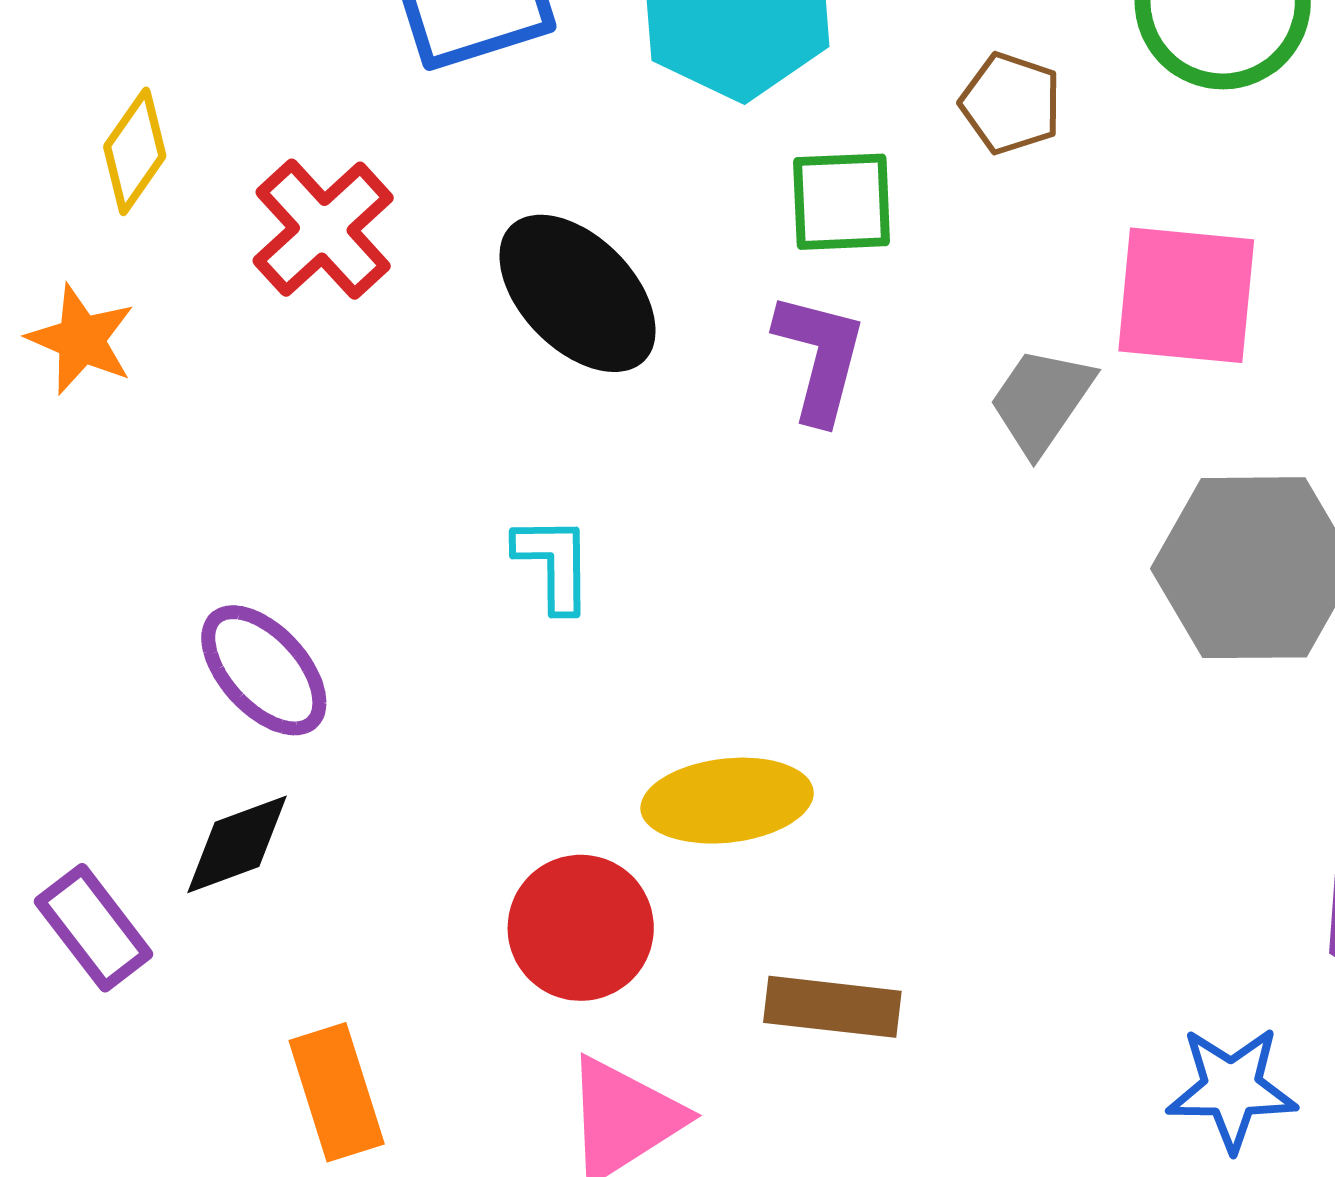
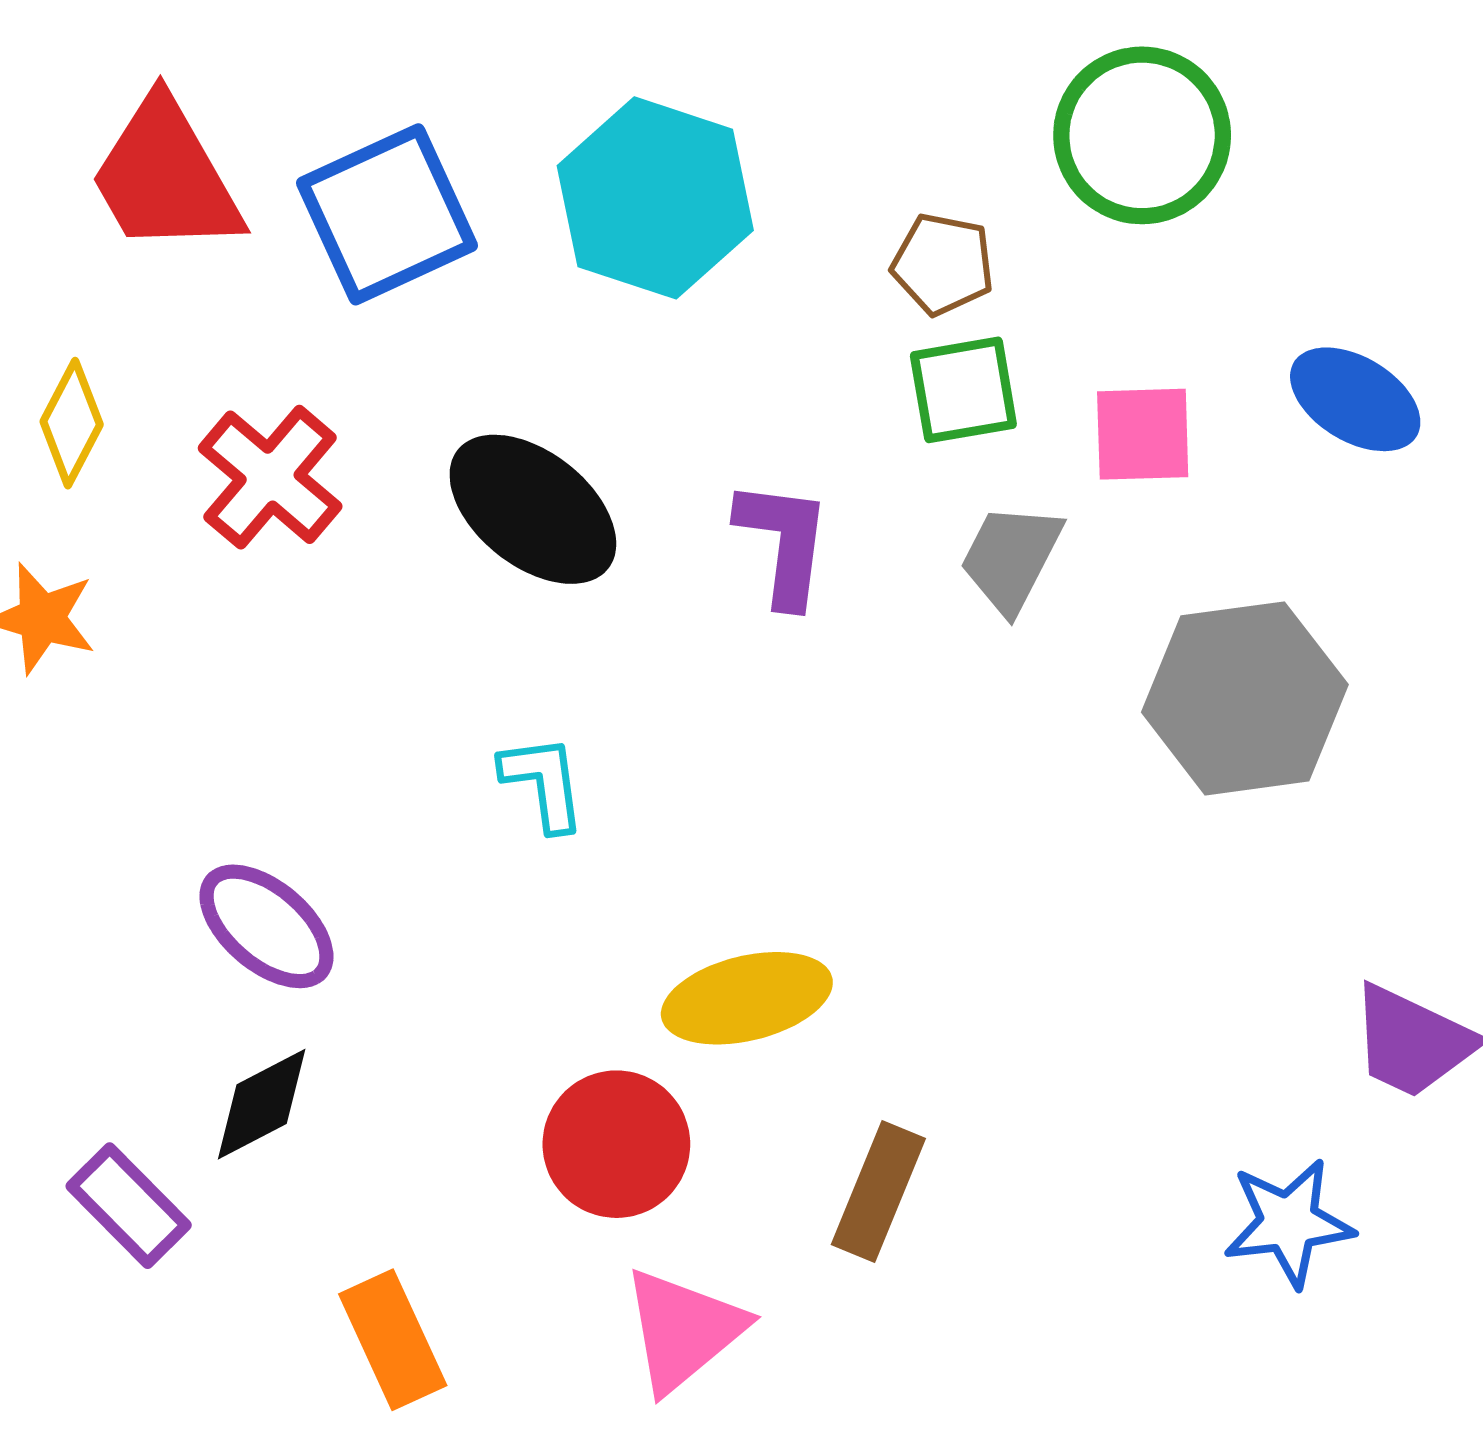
green square: (842, 202) -> (963, 390), moved
pink square: (1186, 295) -> (1143, 434), size x0.7
brown rectangle: (832, 1007) -> (878, 1191), turned -67

